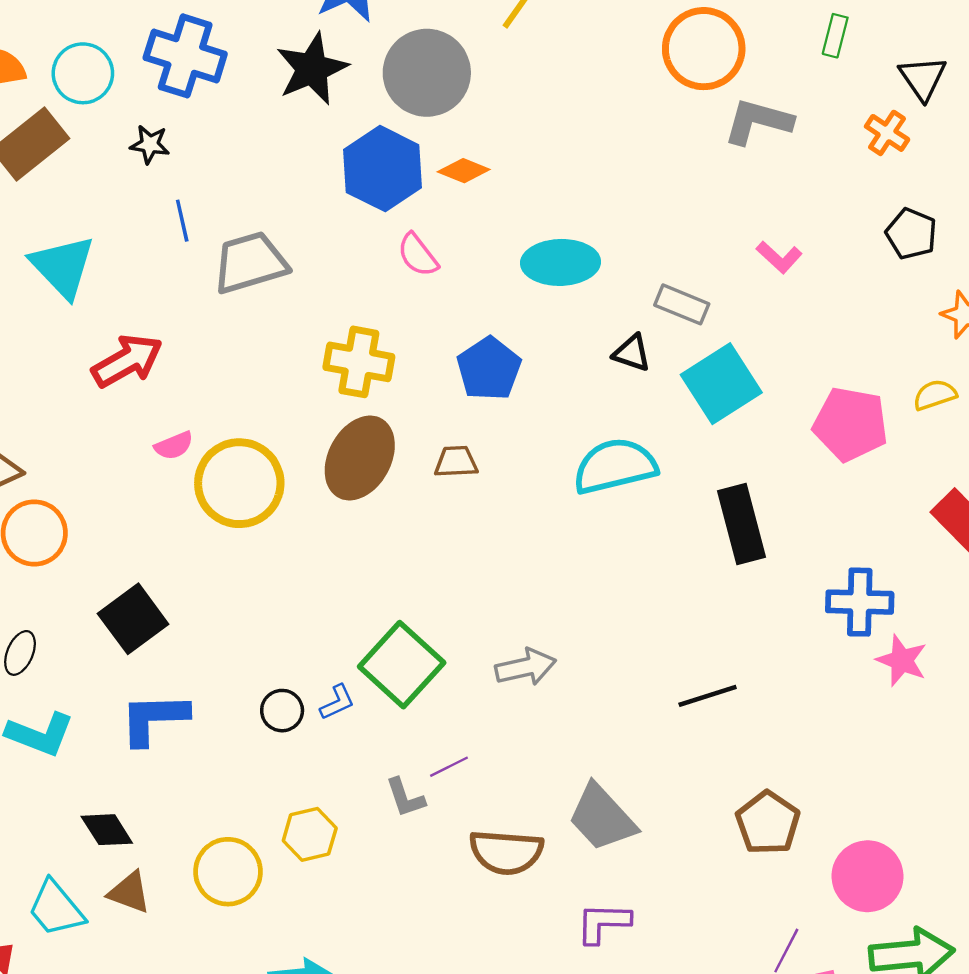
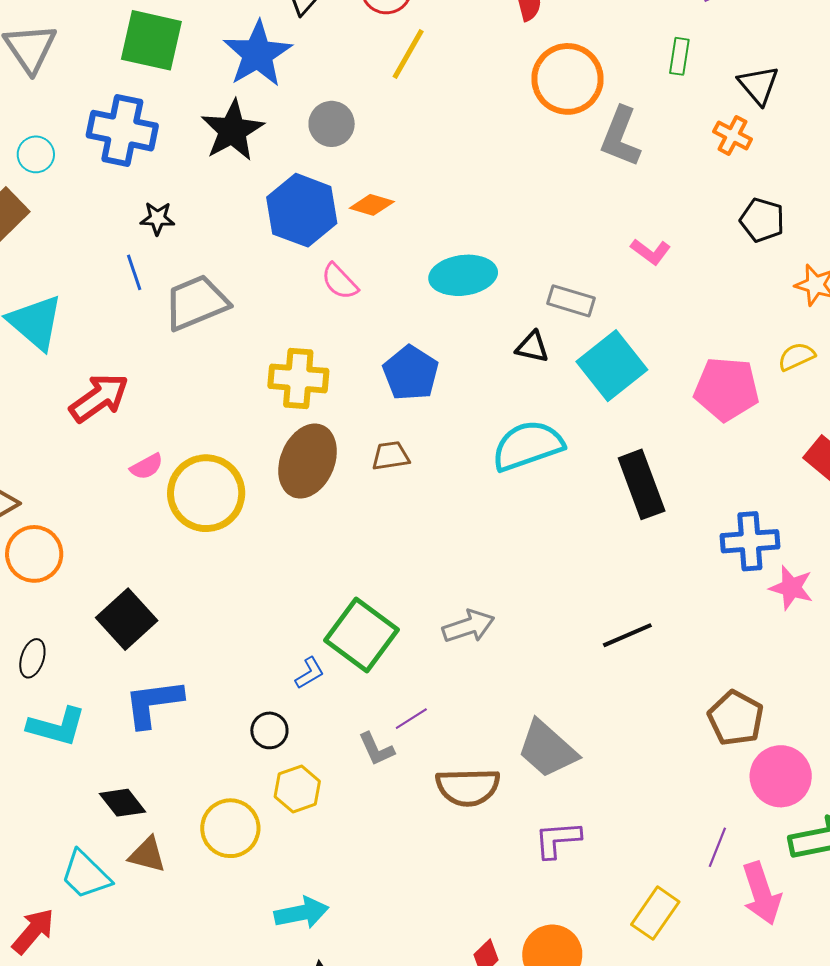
cyan circle: (83, 73) -> (36, 154), size x0.7
gray circle: (427, 73) -> (332, 124), size x0.6
gray L-shape: (758, 121) -> (621, 137), turned -78
black star: (150, 144) -> (157, 218), moved
black circle: (282, 711) -> (269, 730), moved
brown pentagon: (768, 823) -> (736, 718), moved

